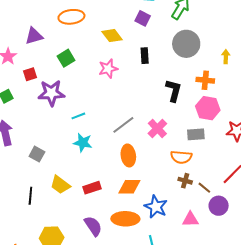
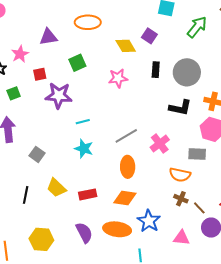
purple square: (143, 18) -> (149, 36), moved
gray circle: (186, 44) -> (187, 72), moved
black L-shape: (174, 90) -> (180, 108), turned 80

